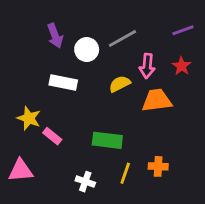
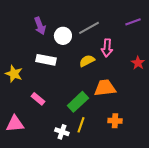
red star: (182, 66) -> (138, 63), moved
orange trapezoid: (157, 100) -> (105, 88), moved
yellow star: (29, 118) -> (14, 74), moved
green rectangle: (107, 140) -> (78, 102), turned -50
yellow line: (125, 173) -> (81, 125), moved

